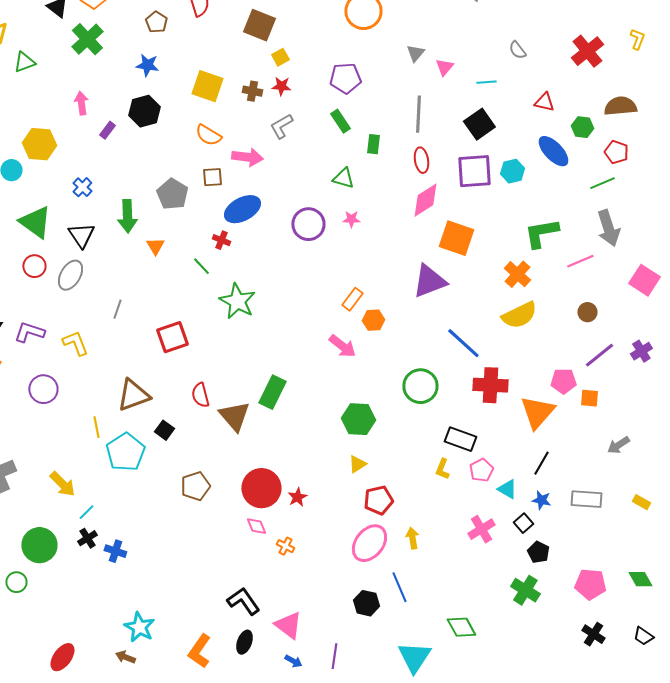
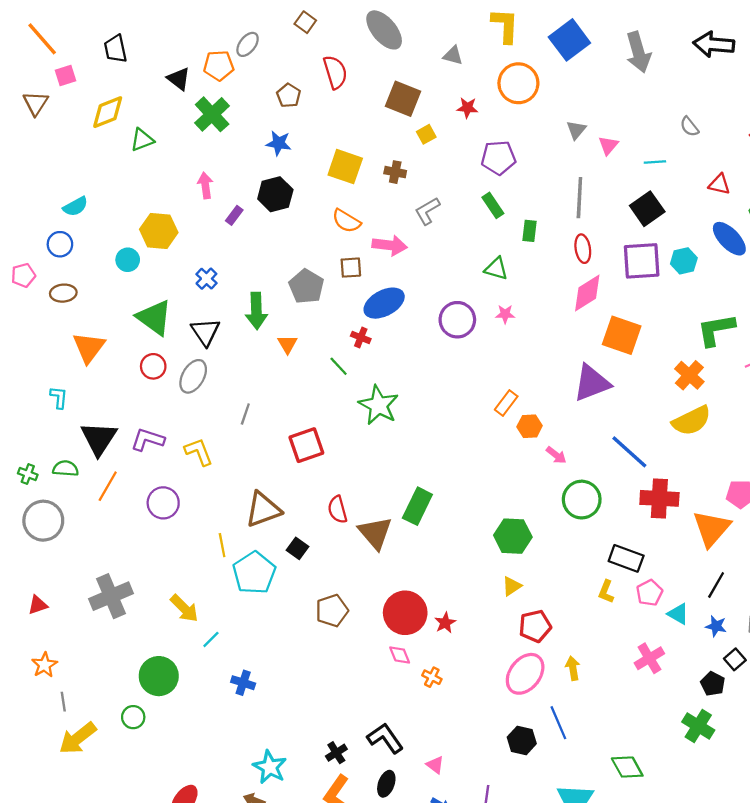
red star: (281, 86) -> (467, 108), moved
pink arrow: (342, 346) -> (556, 455), moved, size x0.7
black square: (523, 523) -> (735, 659), moved
black cross: (87, 538) -> (336, 753), moved
pink triangle: (288, 625) -> (435, 765), size x0.6

